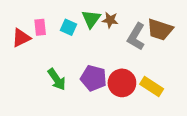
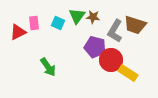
purple pentagon: (94, 78) -> (95, 47), moved
red circle: (122, 83) -> (111, 60), moved

